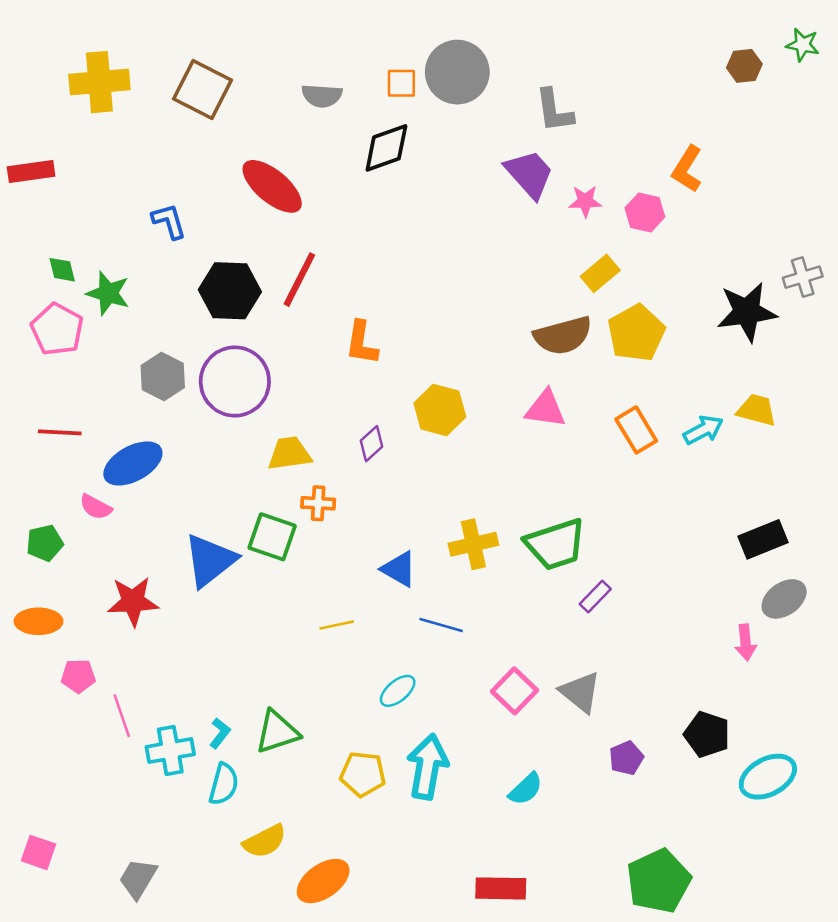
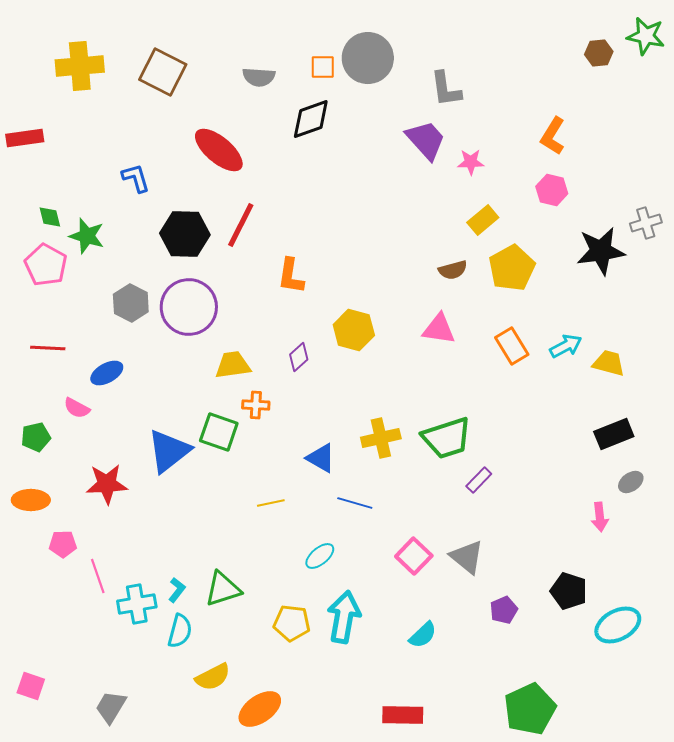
green star: (803, 45) -> (646, 36), size x1.4
pink hexagon: (645, 212) -> (552, 190), moved
brown semicircle: (563, 335) -> (453, 270), size x0.6
yellow trapezoid: (757, 410) -> (609, 363), moved
blue ellipse: (133, 463) -> (107, 373), size x0.7
gray ellipse: (784, 599) -> (631, 482), size x0.7

